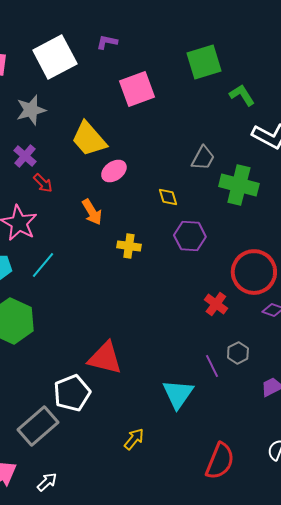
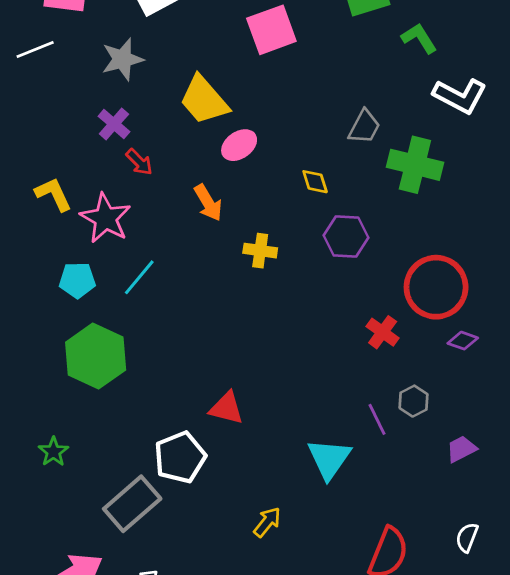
red triangle: (105, 358) -> (226, 408), size x0.7

